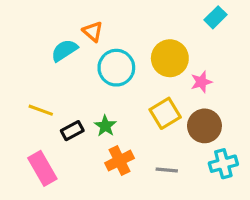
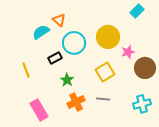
yellow line: (41, 110) -> (26, 70), turned 49
brown circle: (204, 126) -> (145, 68), moved
black rectangle: (72, 131) -> (55, 58), moved
pink rectangle: (42, 168) -> (39, 110), moved
gray line: (167, 170) -> (103, 99), moved

